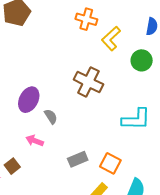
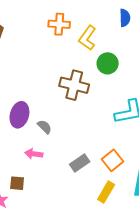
green circle: (142, 60) -> (108, 63), moved
orange square: (110, 163) -> (112, 160), turned 35
brown square: (12, 166) -> (17, 183), turned -35

